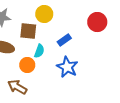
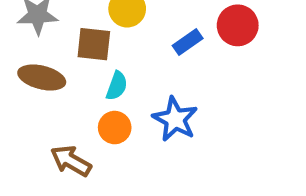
blue rectangle: (64, 40) -> (188, 42), moved
orange circle: (27, 65) -> (115, 128), moved

